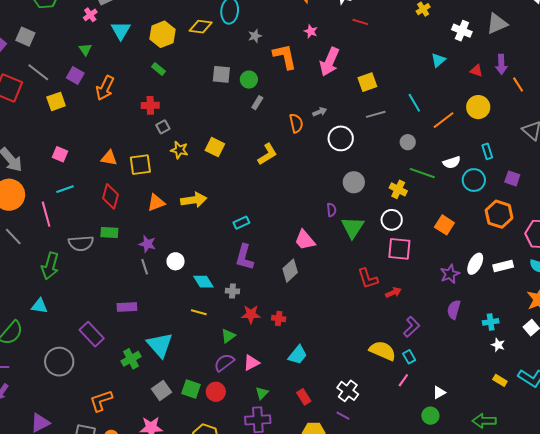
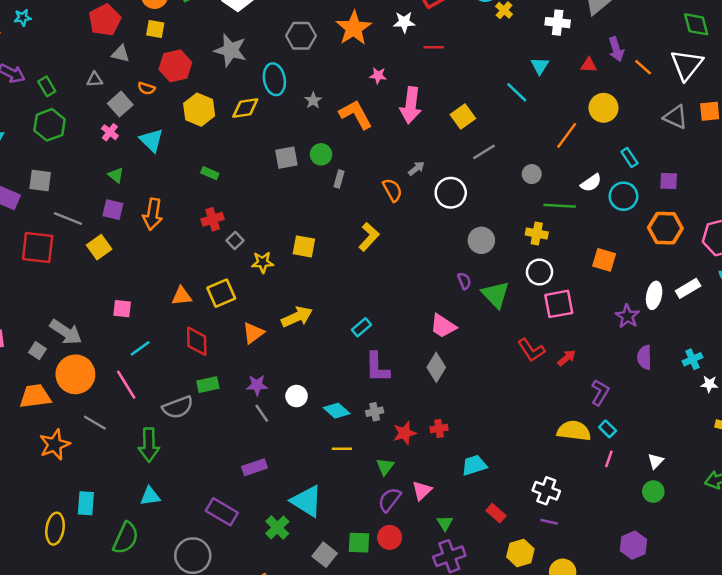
yellow hexagon: (163, 34) -> (199, 110), moved
cyan line: (414, 103) -> (517, 92), moved
cyan trapezoid: (298, 355) -> (474, 465), turned -130

